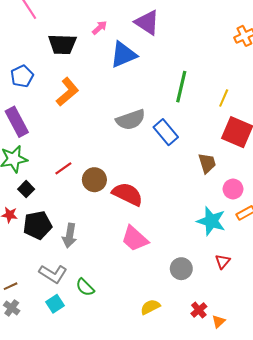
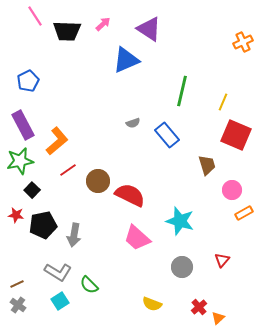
pink arrow: (100, 28) -> (103, 24), moved
black trapezoid: (62, 44) -> (67, 31), moved
orange L-shape: (68, 92) -> (57, 141), moved
gray semicircle: (131, 120) -> (133, 123), size x0.5
cyan star: (211, 221) -> (180, 221), moved
yellow semicircle: (150, 307) -> (152, 304), turned -132

